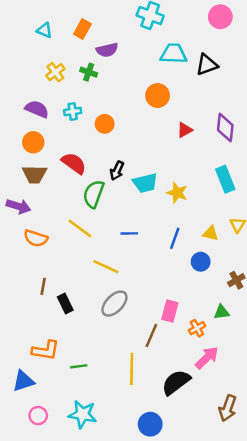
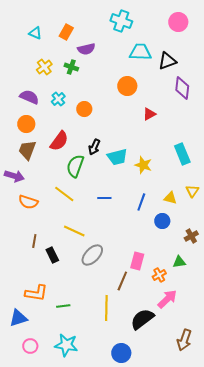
cyan cross: (73, 112) -> (58, 99), turned -32
purple diamond: (225, 128) -> (182, 88), moved
red semicircle: (74, 163) -> (59, 141), turned 90
brown trapezoid: (34, 174) -> (27, 150), turned 110
yellow line: (106, 267) -> (74, 231), moved

